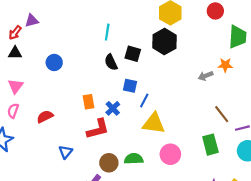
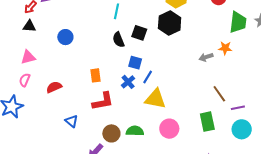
pink triangle: (15, 86) -> (28, 57), turned 35
blue cross: (113, 108) -> (128, 82), moved
blue triangle: (66, 152) -> (72, 121), turned -32

